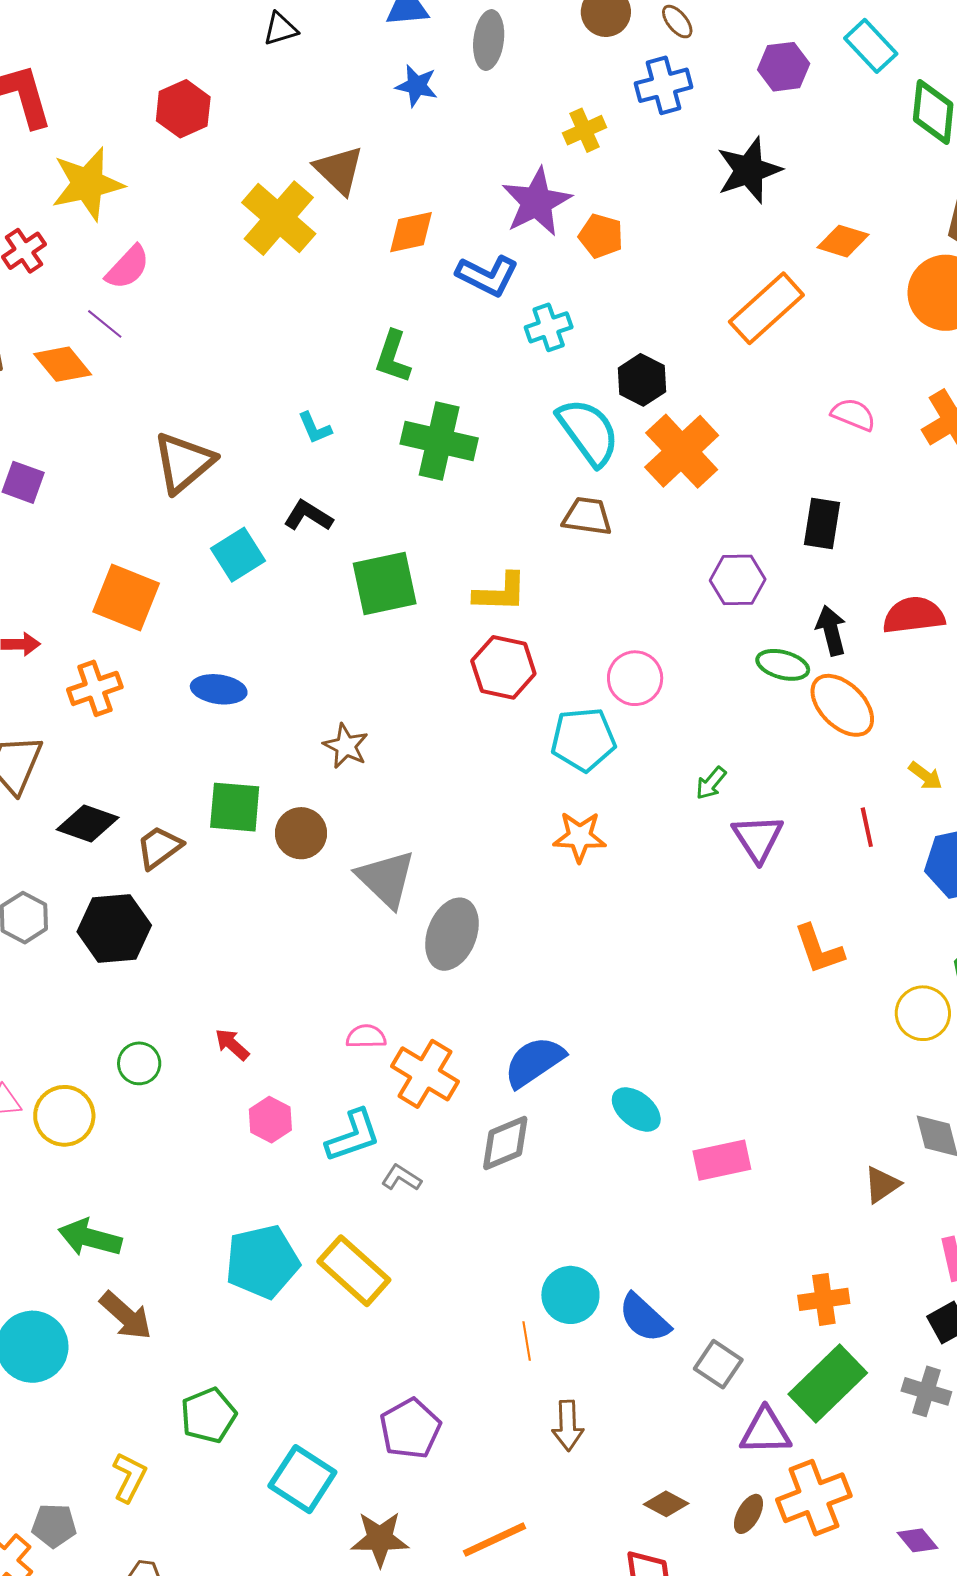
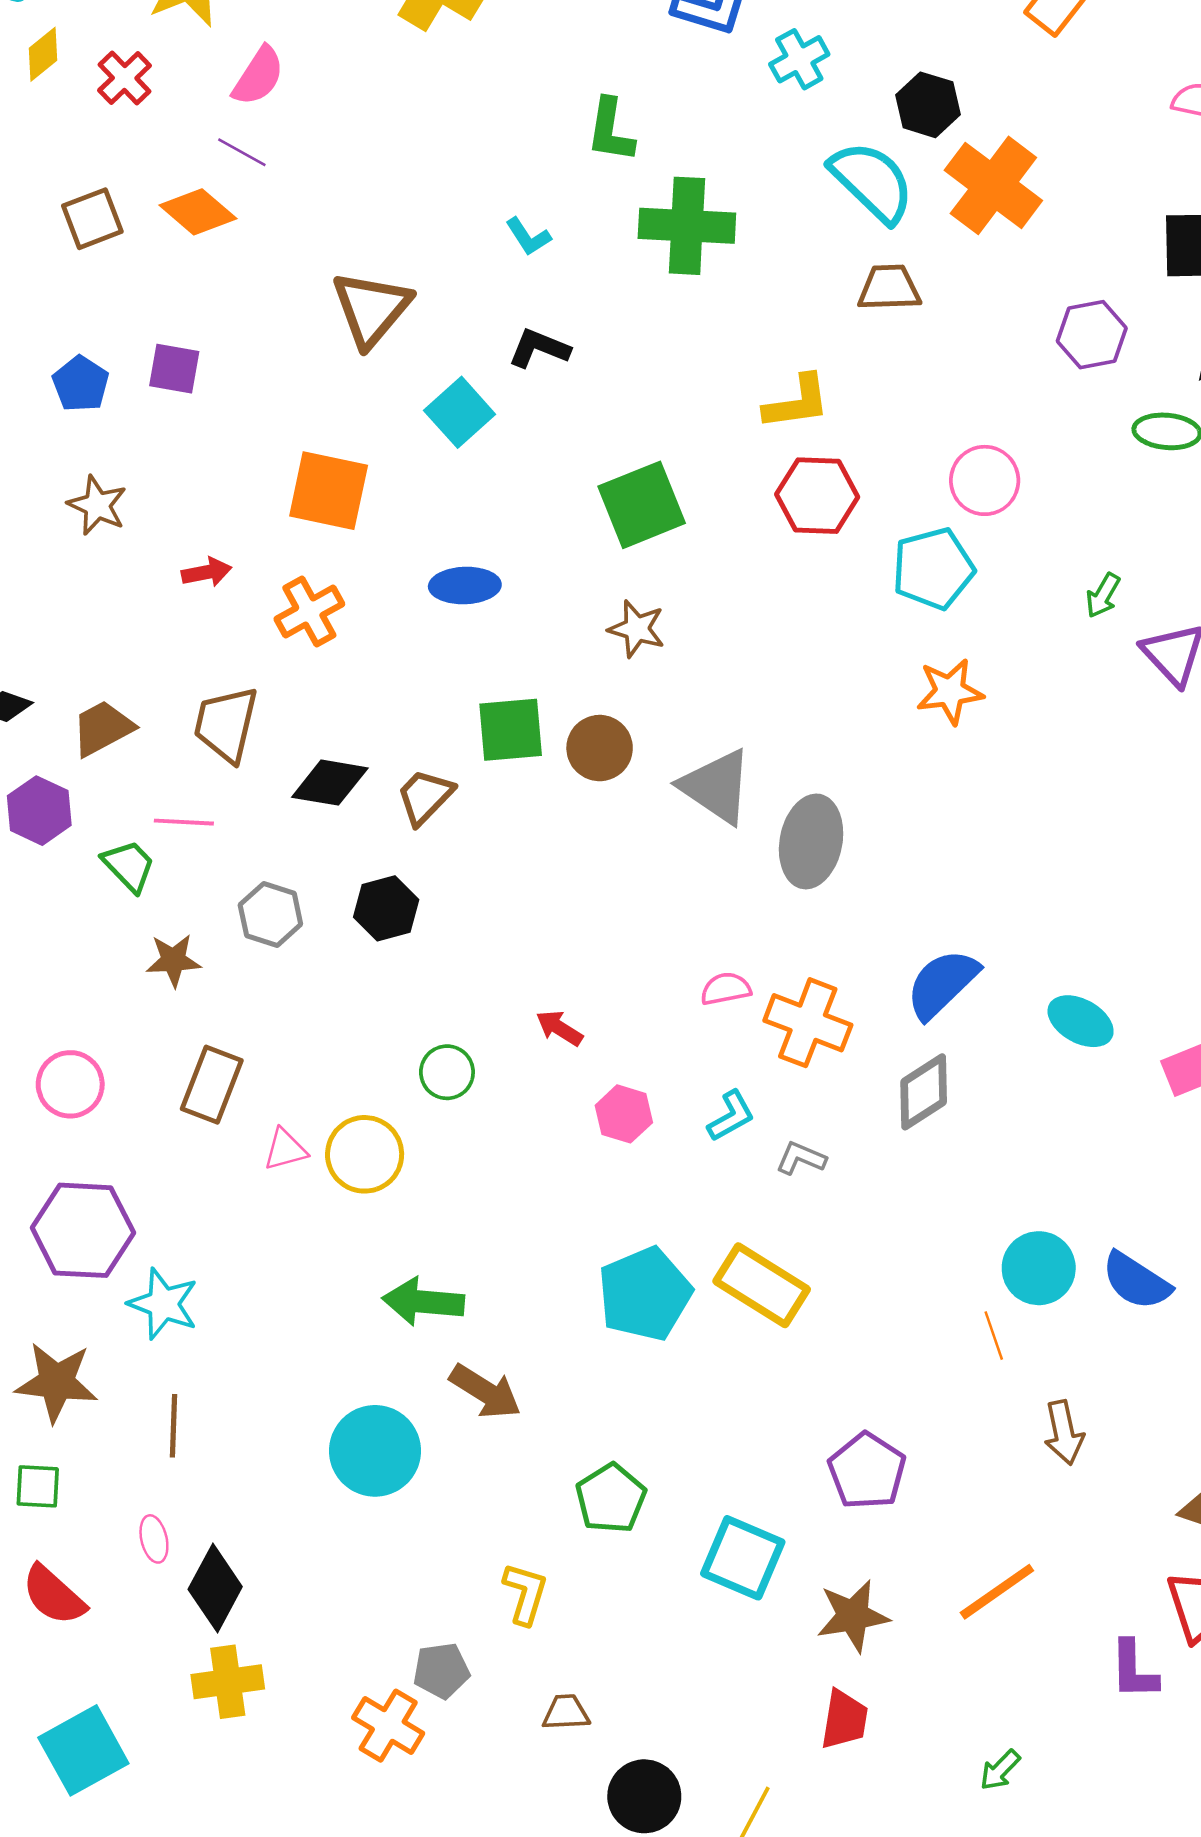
green square: (385, 583) -> (642, 505), moved
black hexagon: (114, 928) -> (386, 908), size x0.7
cyan L-shape: (353, 1136) -> (731, 1116), size x0.7

